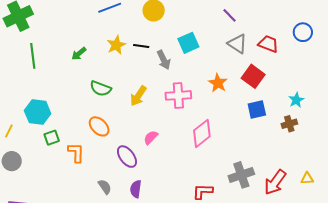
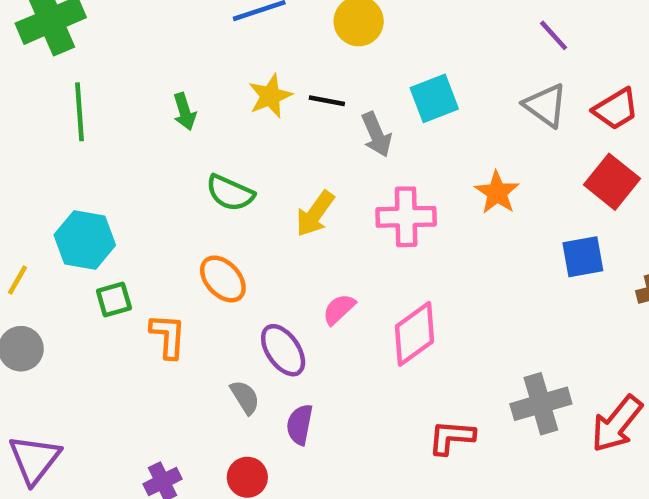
purple line: (229, 15) -> (554, 35), moved
red trapezoid: (268, 44) -> (616, 109), turned 125
green arrow: (79, 54) -> (185, 112), turned -70
red square: (253, 76) -> (612, 182), moved
pink diamond: (202, 133) -> (414, 334), moved
gray semicircle: (105, 187) -> (245, 397), moved

